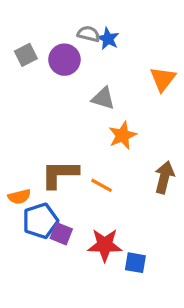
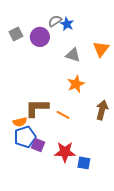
gray semicircle: (89, 34) -> (55, 21), turned -48
gray triangle: (103, 98) -> (73, 55), moved
orange semicircle: (19, 197) -> (20, 122), moved

